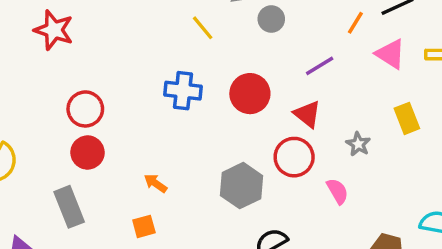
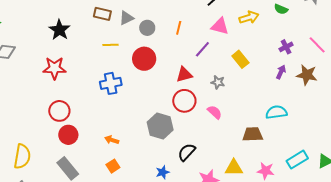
orange line: (355, 23) -> (179, 28), moved
yellow line: (203, 28) -> (111, 45), turned -35
red star: (54, 30) -> (55, 68), moved
purple line: (320, 66) -> (202, 49), moved
red circle: (250, 94) -> (144, 59), moved
red triangle: (307, 114) -> (184, 75), turned -36

